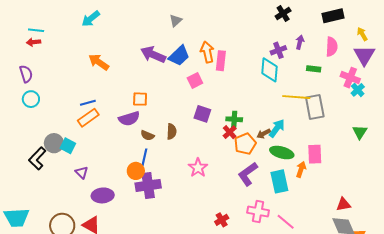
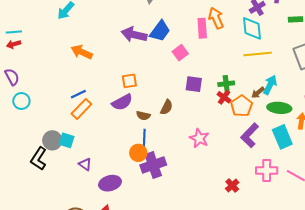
orange arrow: (207, 52) -> (216, 18), moved
yellow line: (296, 97) -> (258, 54), moved
brown semicircle: (172, 132) -> (166, 107), turned 35

